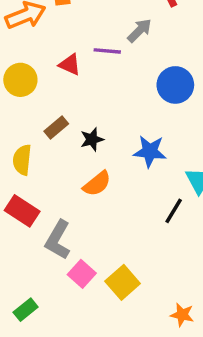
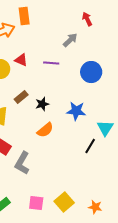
purple line: (107, 51) -> (51, 63), moved
red triangle: (70, 65) -> (21, 60), moved
pink square: (82, 274) -> (36, 203), moved, turned -35
yellow square: (123, 282) -> (64, 202), moved

